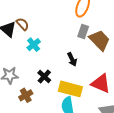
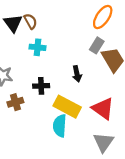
cyan cross: (34, 45) -> (38, 47), turned 32
black cross: (44, 76) -> (41, 86), turned 32

